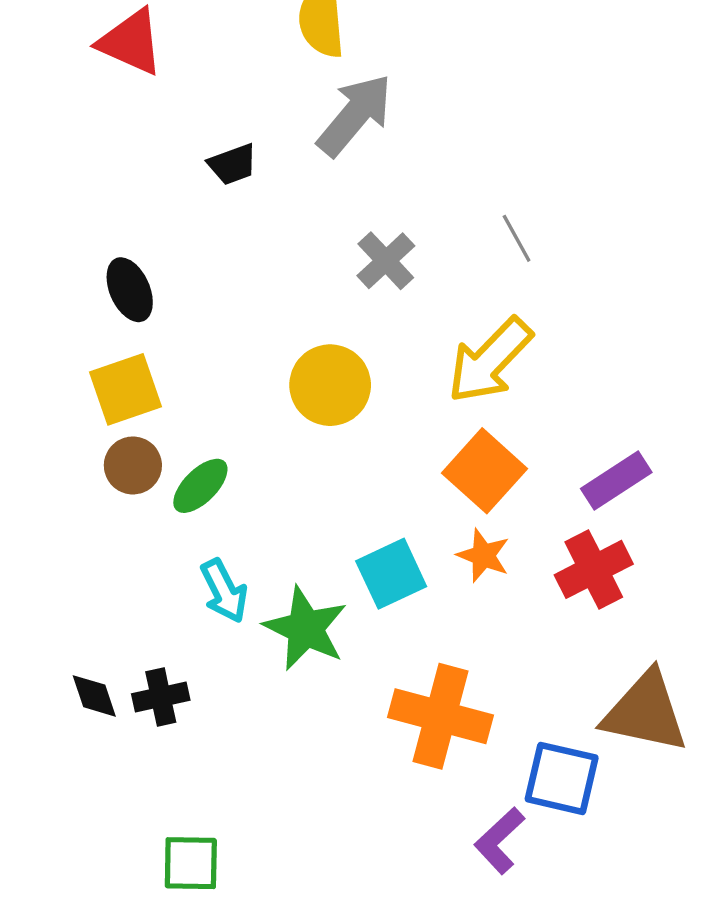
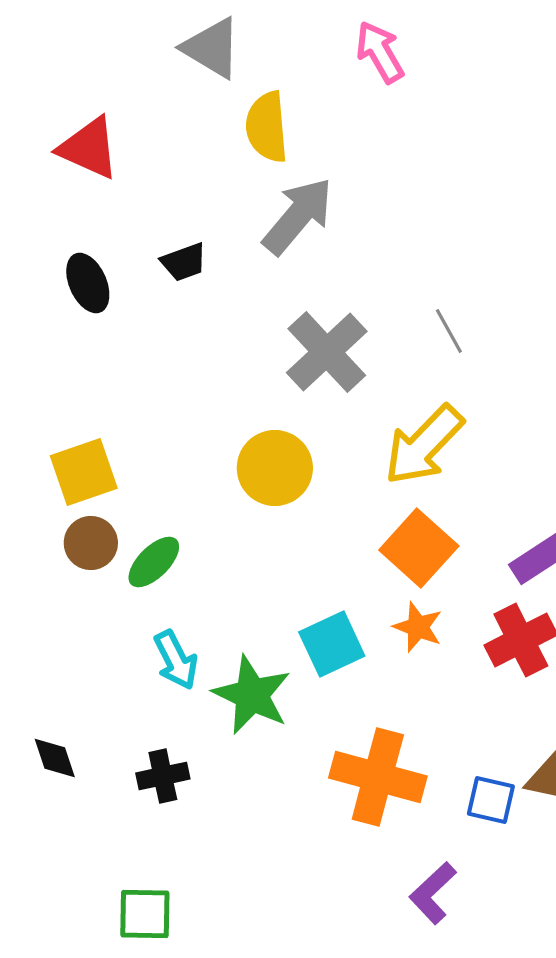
gray cross: (386, 261) -> (327, 352), size x1.5
black ellipse: (130, 290) -> (88, 283), moved
black cross: (161, 697) -> (163, 776), moved
blue square: (562, 778) -> (491, 800), moved, size x0.7

